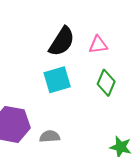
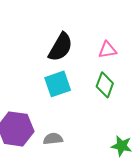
pink triangle: (98, 45) -> (107, 50), moved

